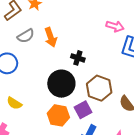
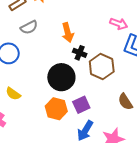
orange arrow: (51, 37) -> (68, 33), moved
brown hexagon: (99, 88) -> (102, 66), moved

